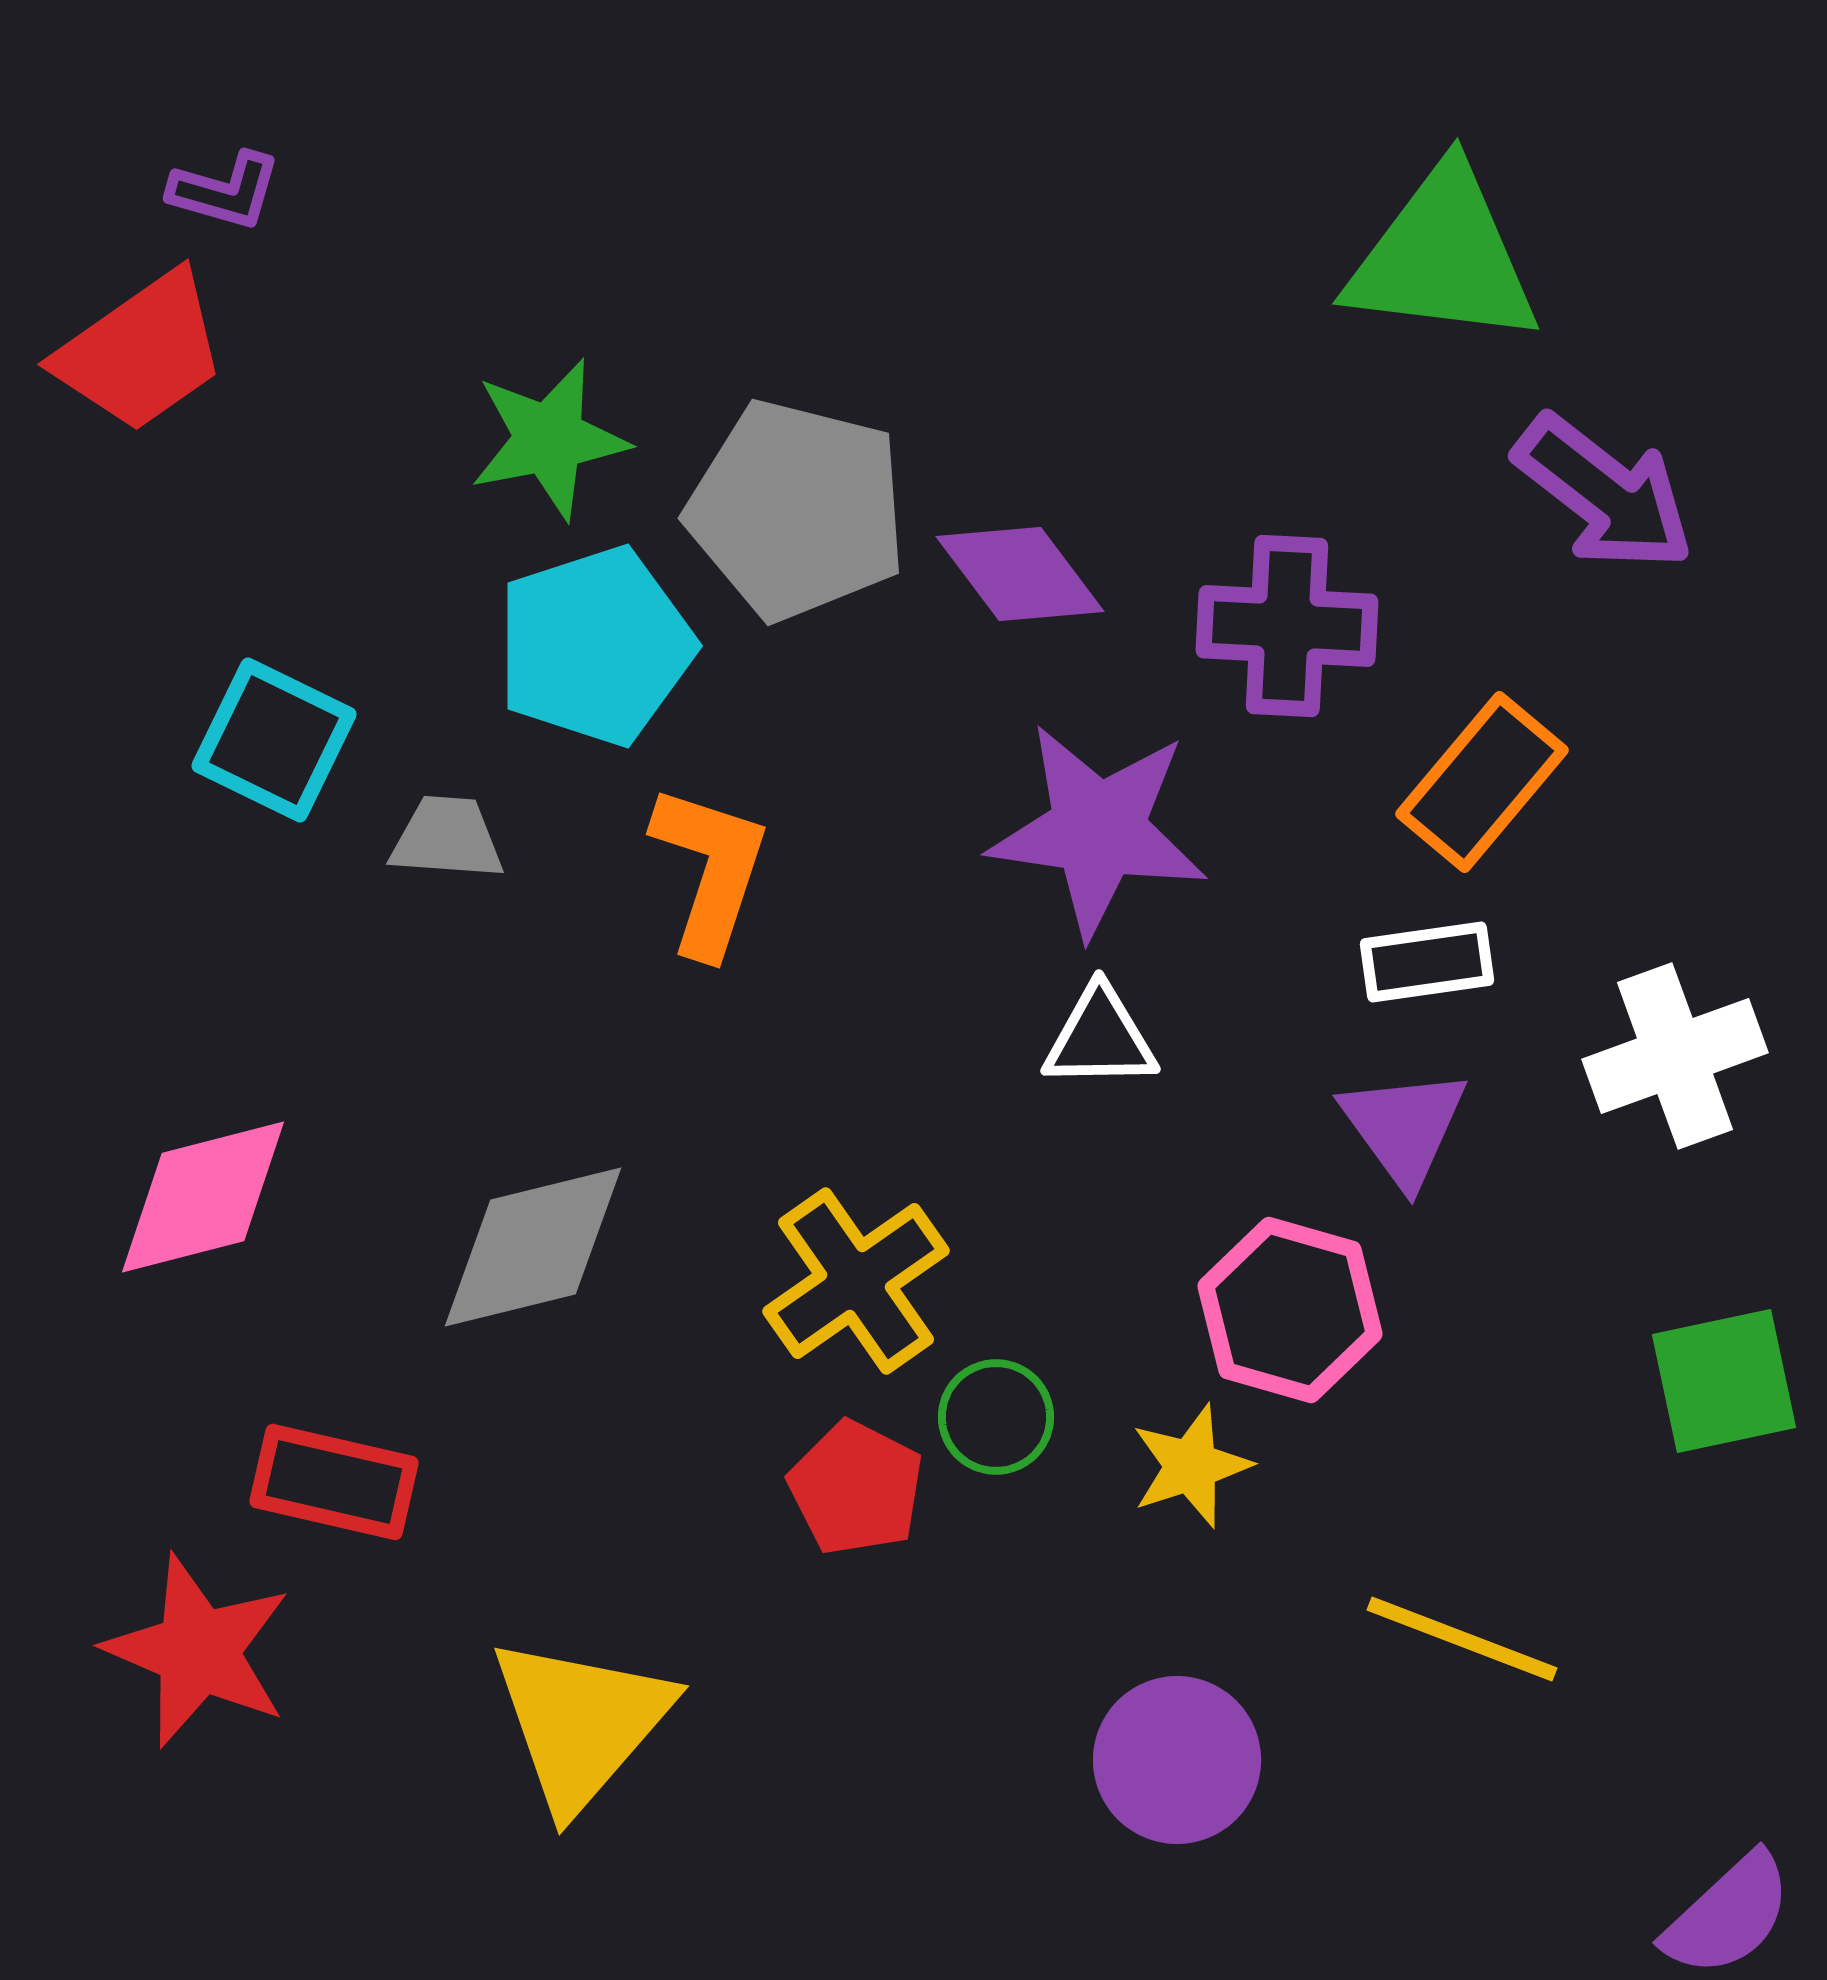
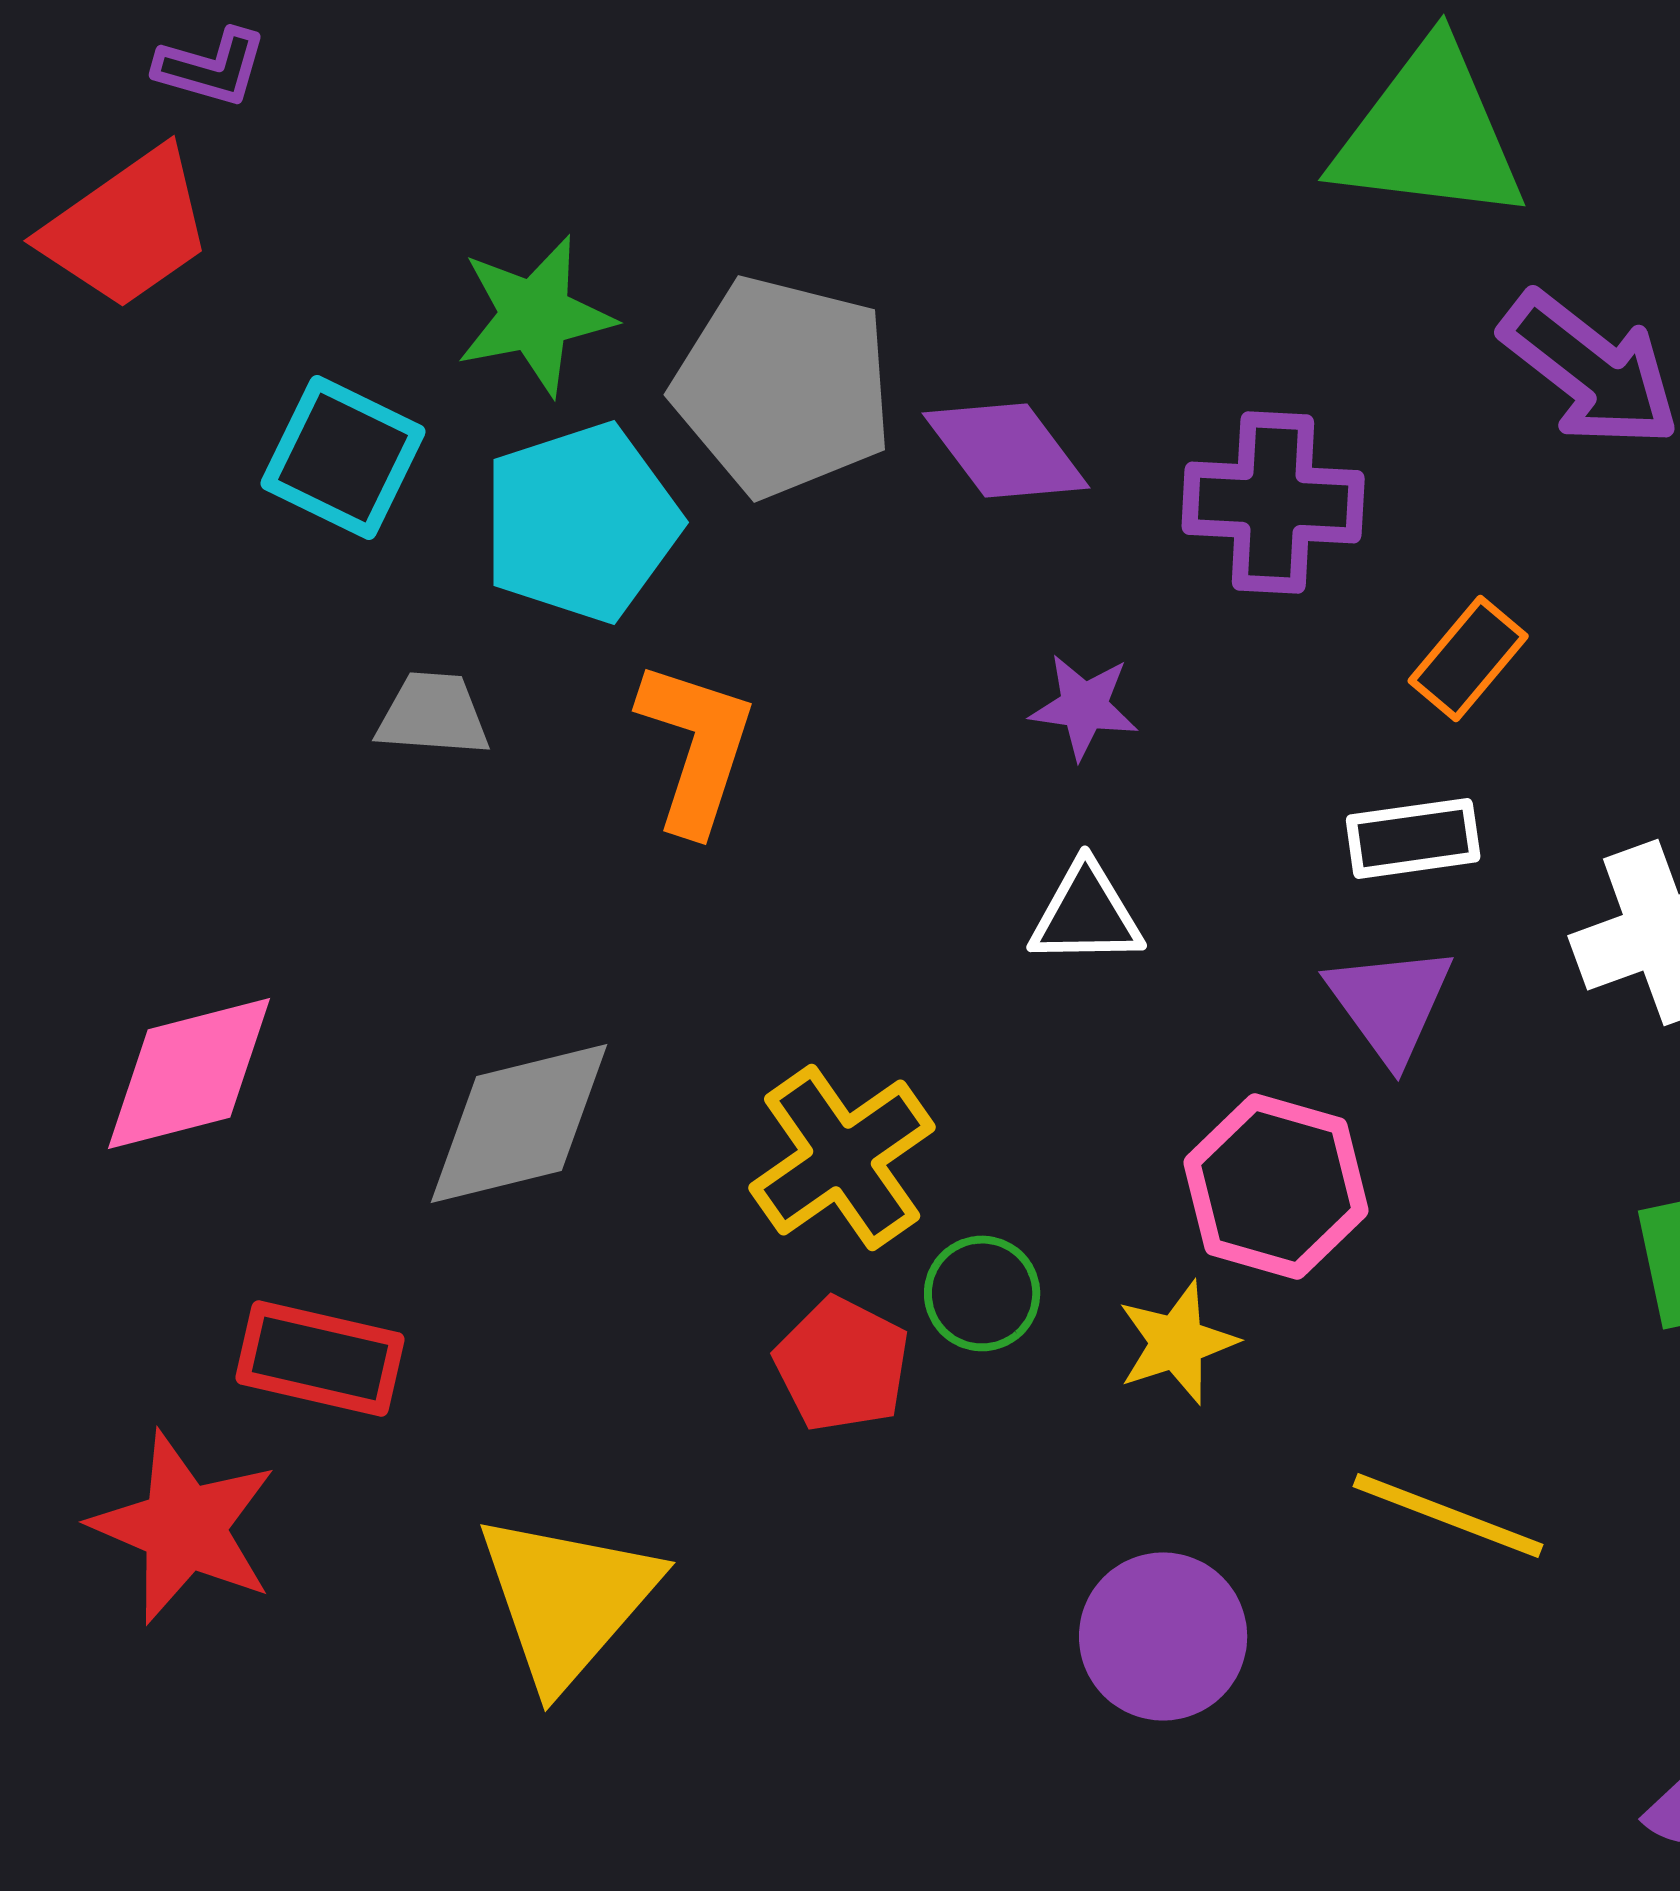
cyan square: (274, 740) -> (343, 457), moved
orange rectangle: (1482, 782) -> (1468, 658), size x0.7
purple star: (1098, 830) -> (1084, 706), size x0.5

